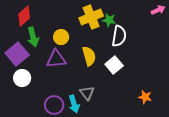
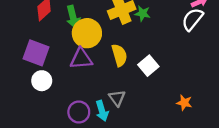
white semicircle: (119, 36) -> (192, 19), moved, turned -150
green arrow: (33, 37) -> (73, 17), moved
yellow circle: (61, 37) -> (87, 33), size x1.6
purple square: (17, 54) -> (36, 53), turned -30

